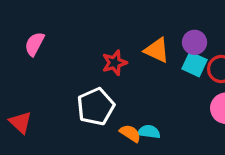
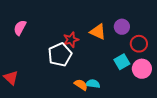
cyan square: (195, 64) -> (122, 62), moved, turned 35
white pentagon: (96, 107) -> (60, 55), moved

